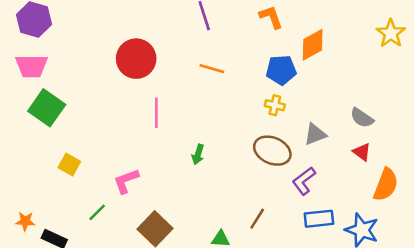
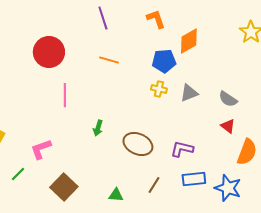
gray triangle: (315, 134) -> (189, 93), moved
brown ellipse: (272, 151) -> (138, 144), moved
purple L-shape: (304, 181) -> (182, 149), turned 50
brown line: (257, 219) -> (154, 185), moved

